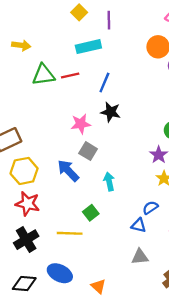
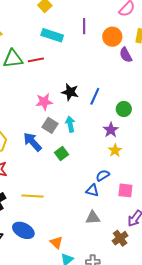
purple line: (109, 20) -> (84, 26), moved
cyan rectangle: (88, 47) -> (52, 35), turned 30
blue line: (104, 83) -> (95, 96), moved
cyan arrow: (109, 182) -> (70, 124), moved
green square: (91, 213) -> (61, 154), moved

